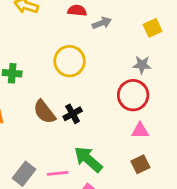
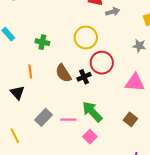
red circle: (133, 95) -> (102, 63), moved
pink triangle: (140, 131) -> (135, 83), moved, size x1.5
brown square: (140, 164) -> (130, 119), turned -32

